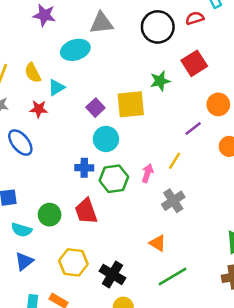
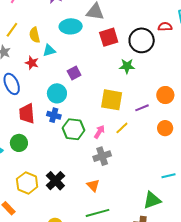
black circle: (158, 27) -> (142, 40), moved
red square: (194, 63) -> (109, 37), moved
yellow square: (131, 104) -> (112, 100), moved
cyan circle: (106, 139) -> (57, 93), moved
gray cross: (173, 201) -> (102, 156), moved
red trapezoid: (86, 211) -> (27, 114), moved
black cross: (112, 274) -> (55, 181), moved

